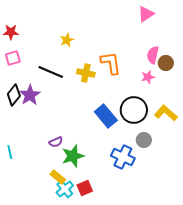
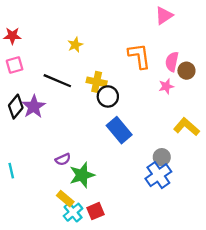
orange L-shape: (111, 63) -> (139, 56), moved
black circle: (134, 110) -> (108, 96), moved, size x0.7
blue cross: (123, 157) -> (158, 175), moved, turned 30

